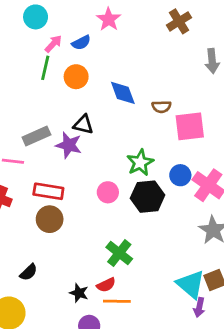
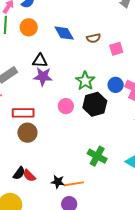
pink square: (190, 126) -> (116, 49), size x0.6
purple star: (69, 145) -> (43, 77), moved
green cross: (119, 253) -> (97, 156), moved
red semicircle: (106, 285) -> (29, 176), moved, turned 80
orange line: (117, 301) -> (74, 184), moved

